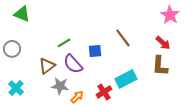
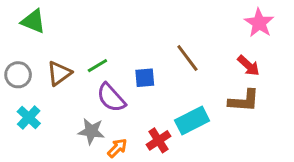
brown triangle: (47, 66) -> (59, 73), moved
brown L-shape: (160, 66) -> (244, 101), turned -90
cyan cross: (16, 88) -> (29, 117), moved

